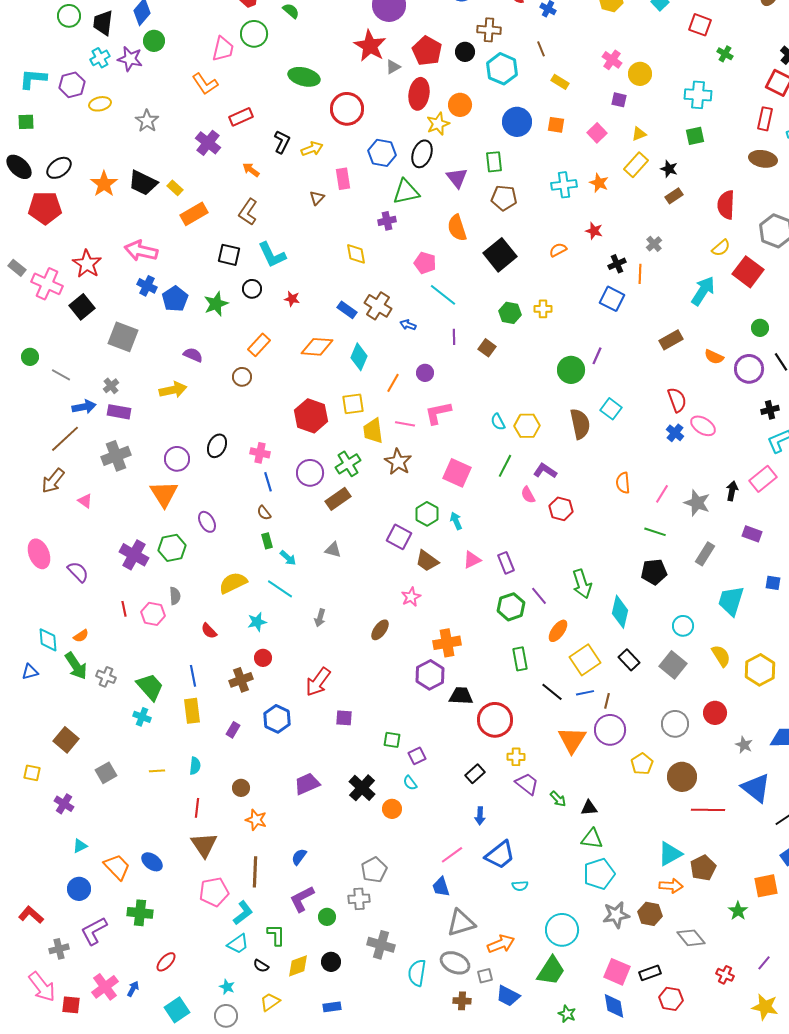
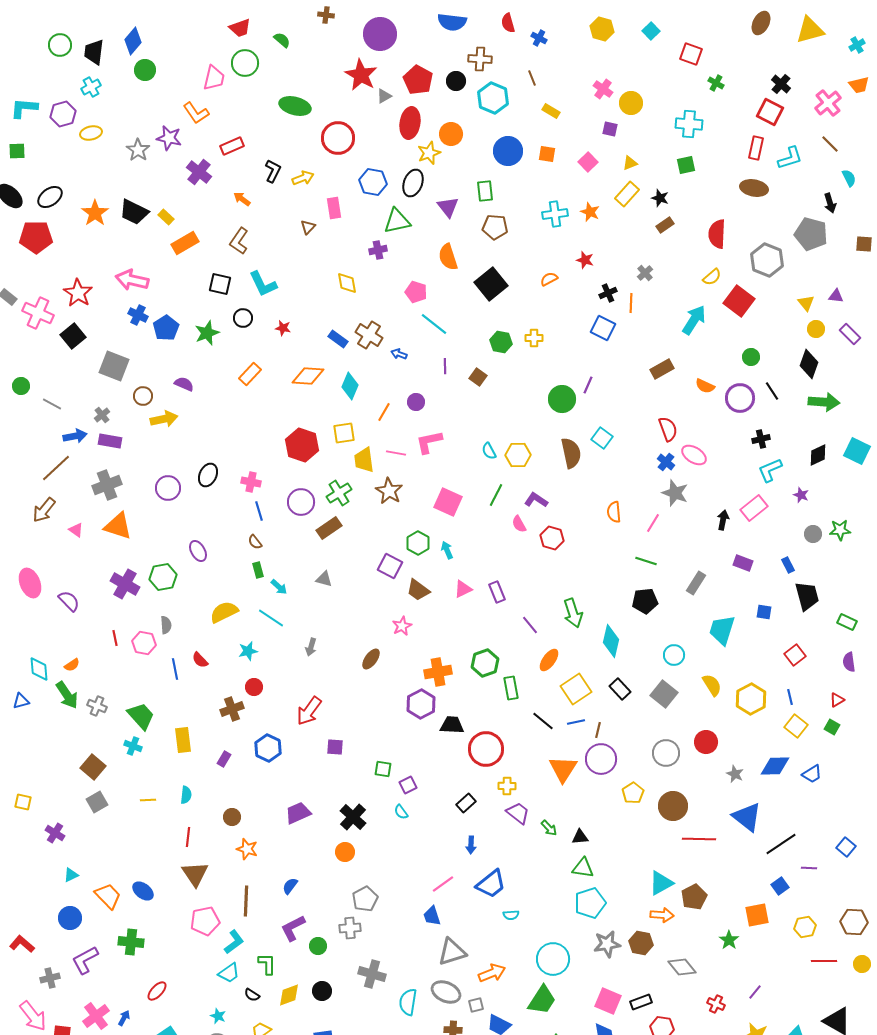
purple star: (130, 59) -> (169, 138), moved
brown circle: (242, 377) -> (143, 396), moved
orange triangle: (164, 494) -> (118, 526), moved, turned -40
gray star: (697, 503) -> (675, 493), moved
green hexagon: (511, 607) -> (485, 663), moved
blue line: (193, 676) -> (175, 669), moved
brown square: (66, 740) -> (93, 767), moved
orange circle: (392, 809) -> (345, 852), moved

